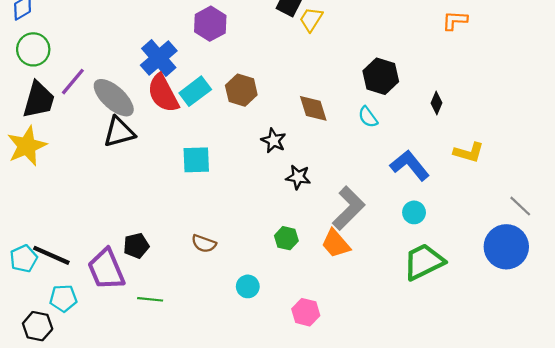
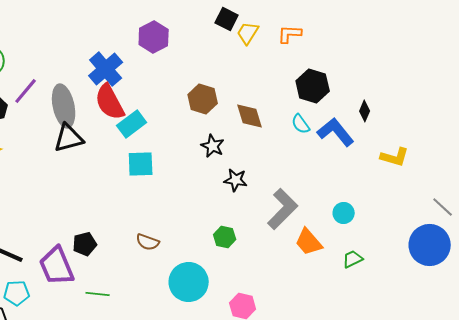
orange L-shape: (455, 20) -> (290, 34), moved
brown hexagon: (241, 90) -> (203, 99), moved
cyan rectangle: (195, 91) -> (132, 124), moved
gray ellipse: (114, 98) -> (64, 106), turned 36
blue L-shape: (410, 165) -> (336, 132), moved
orange trapezoid: (336, 244) -> (309, 242), moved
green trapezoid: (424, 262) -> (353, 259), size x0.5
cyan circle: (248, 286) -> (189, 282), size x1.8

